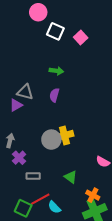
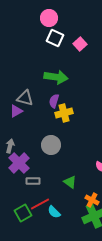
pink circle: (38, 12) -> (49, 18), moved
green arrow: (56, 71) -> (56, 77), size x1.6
yellow cross: (64, 135) -> (64, 113), moved
purple cross: (19, 158) -> (19, 163), size x1.5
green square: (23, 208) -> (23, 213), turned 36

